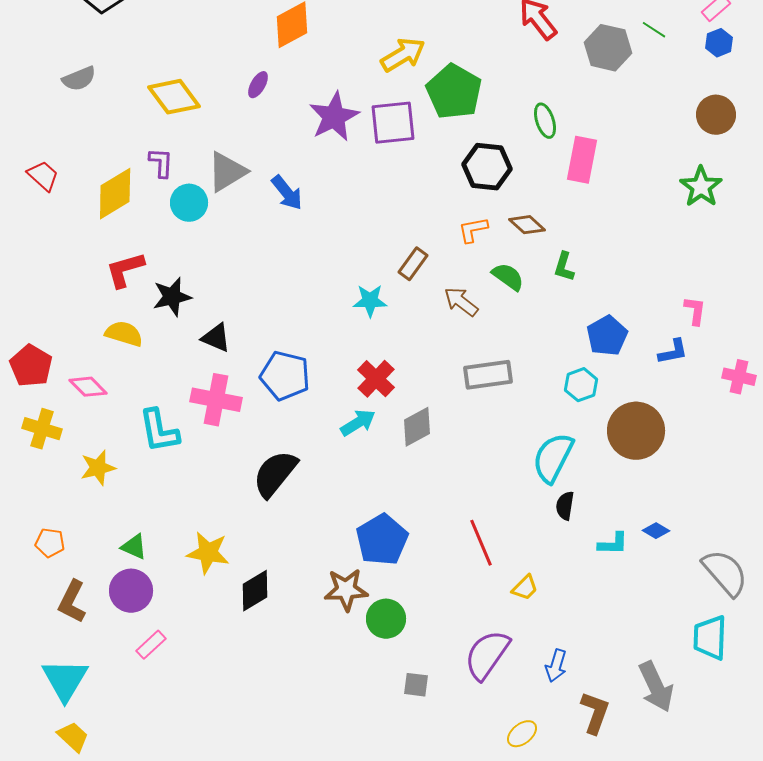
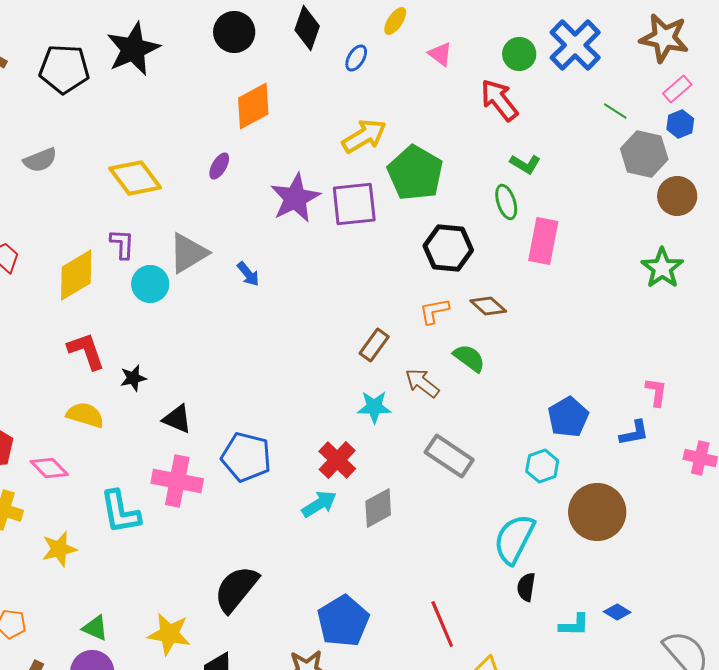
gray hexagon: (608, 48) -> (644, 154), moved
blue arrow: (287, 193) -> (248, 274), size x0.7
green L-shape: (564, 267) -> (525, 164), moved, turned -76
red L-shape: (125, 270) -> (86, 351), turned 87
black star: (172, 297) -> (133, 378), size x0.7
cyan star: (370, 301) -> (374, 407), moved
gray rectangle: (488, 375) -> (449, 456), turned 42
black semicircle: (275, 474) -> (236, 589), moved

